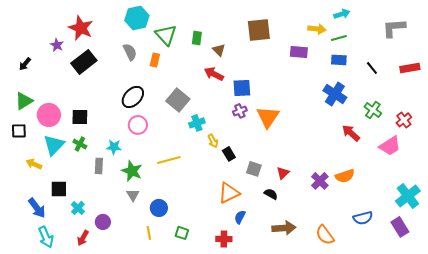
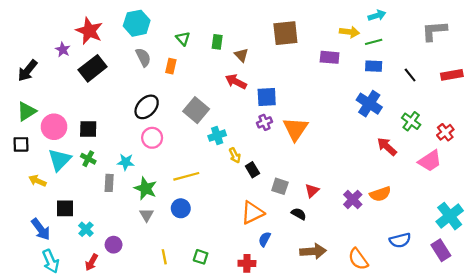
cyan hexagon: (137, 18) -> (137, 23), moved
green triangle: (166, 35) -> (183, 39), size x0.6
black arrow: (25, 64) -> (28, 71), size x1.5
blue circle: (159, 208) -> (181, 208), moved

